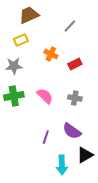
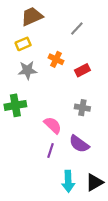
gray star: (14, 66) -> (27, 70), moved
pink semicircle: (45, 96) -> (53, 125), moved
black triangle: (85, 155) -> (94, 182), moved

